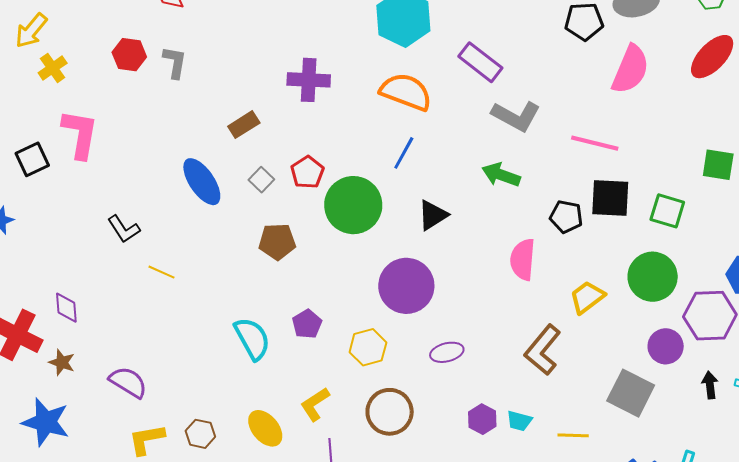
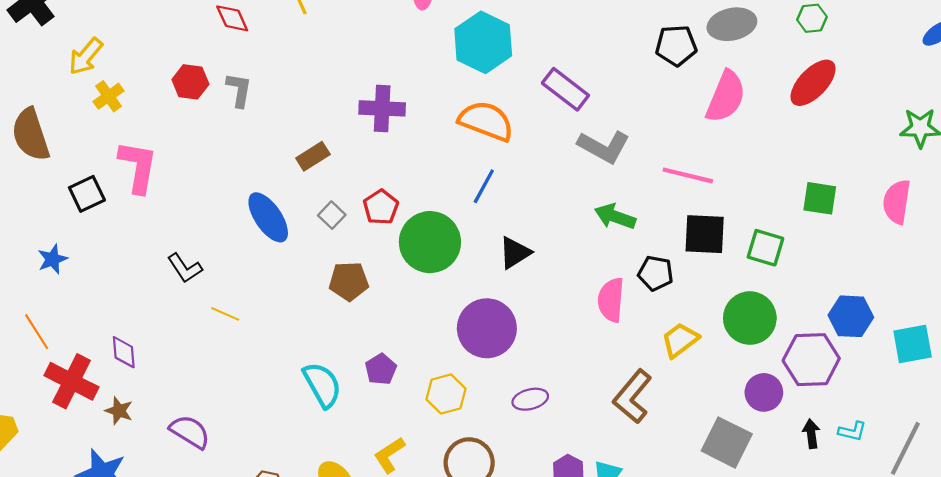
green arrow: (501, 175) -> (615, 217), moved
black pentagon: (566, 217) -> (656, 273), moved

